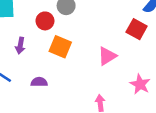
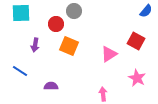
red square: (137, 29) -> (136, 41), moved
purple semicircle: (39, 82) -> (51, 86), moved

